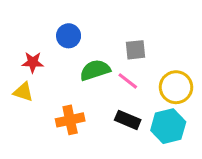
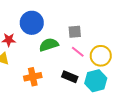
blue circle: (69, 36) -> (32, 23), size x1.5
pink line: (128, 81) -> (78, 52), moved

